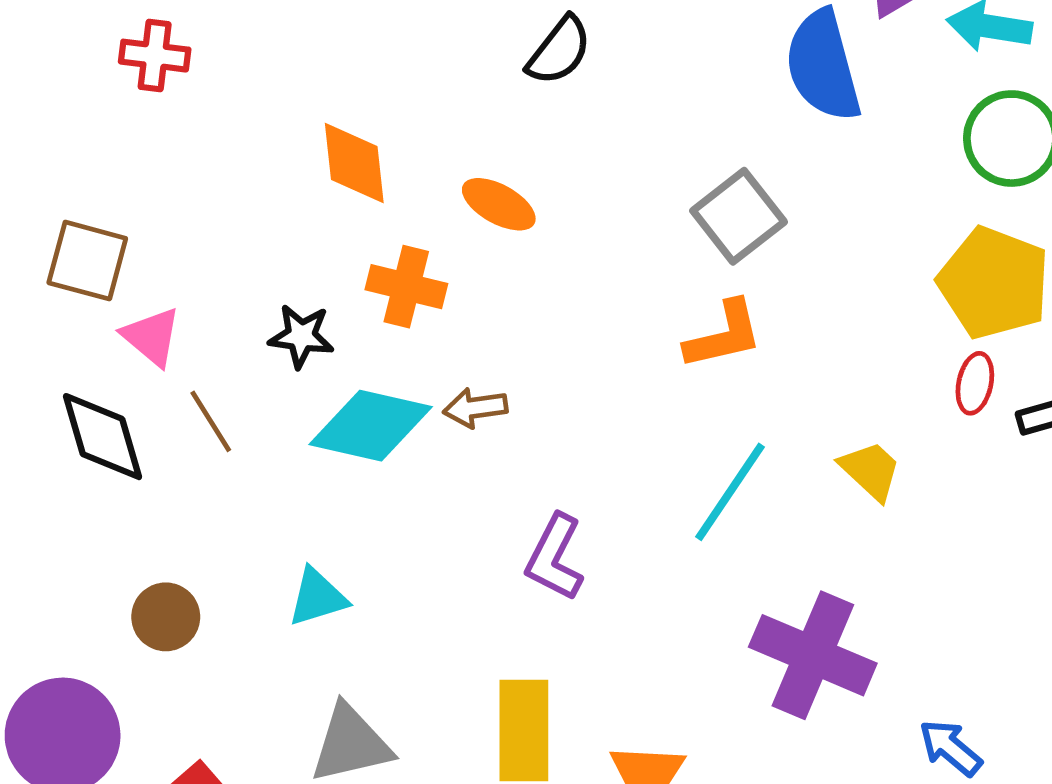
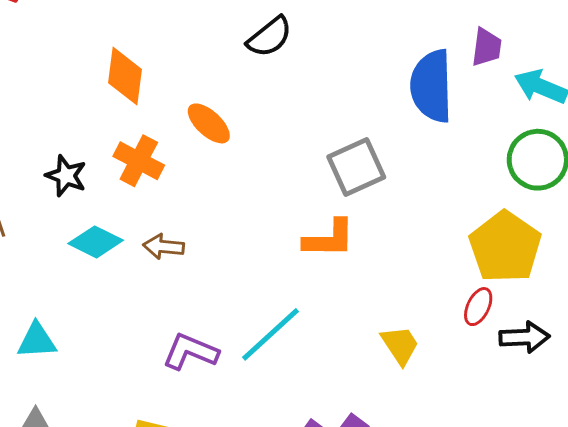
cyan diamond: (371, 426) -> (96, 242), size x0.7
cyan line: (730, 492) -> (270, 334), moved
purple L-shape: (555, 557) -> (190, 352), turned 72

